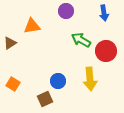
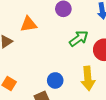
green arrow: (81, 40) -> (79, 39), turned 114

